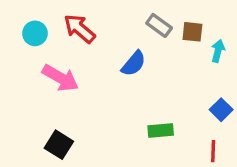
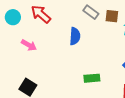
blue semicircle: (134, 64) -> (75, 36), turned -36
pink arrow: (60, 78) -> (29, 45), size x0.7

